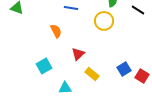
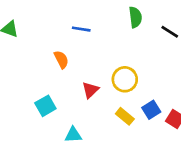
yellow circle: (104, 21) -> (125, 79), moved
yellow rectangle: (92, 74) -> (125, 116), moved

